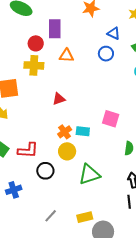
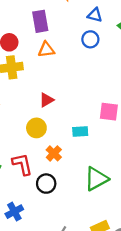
purple rectangle: (55, 29) -> (40, 21), moved
orange cross: (65, 132) -> (54, 153), moved
red L-shape: (28, 150) -> (22, 164), turned -95
yellow circle: (67, 151) -> (36, 128), moved

